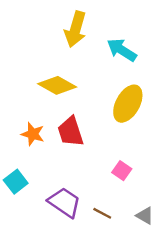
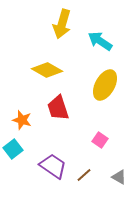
orange star: (33, 134) -> (22, 120), moved
brown line: (102, 213) -> (84, 175), turned -70

